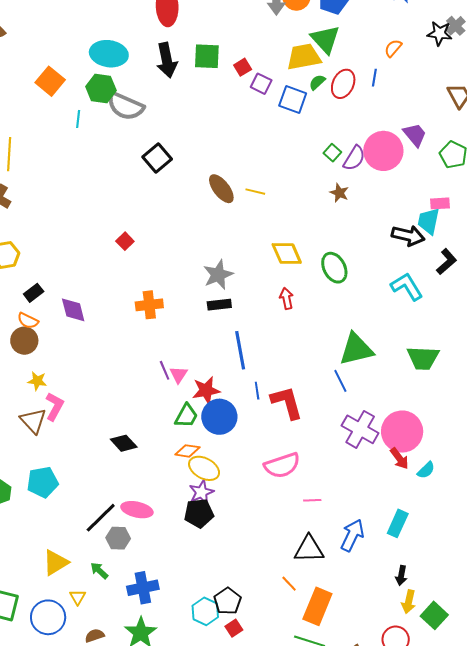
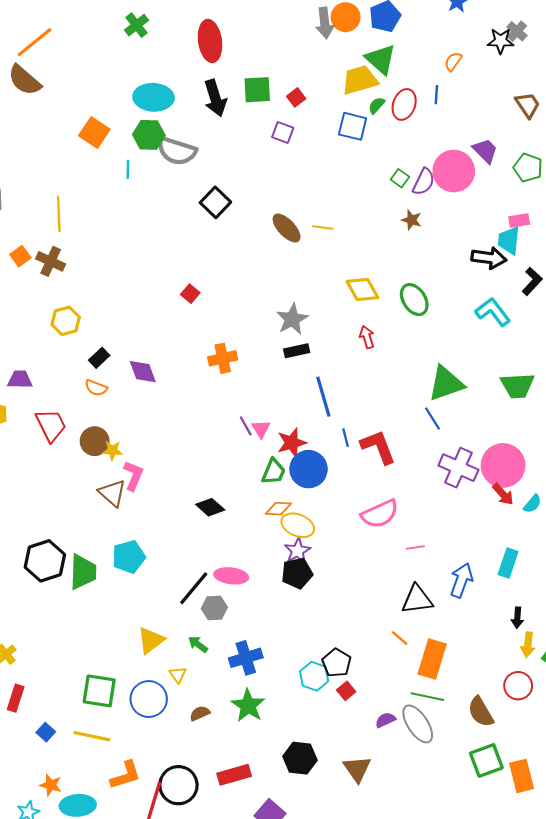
purple square: (261, 84) -> (283, 133), moved
brown circle: (24, 341) -> (95, 441), moved

